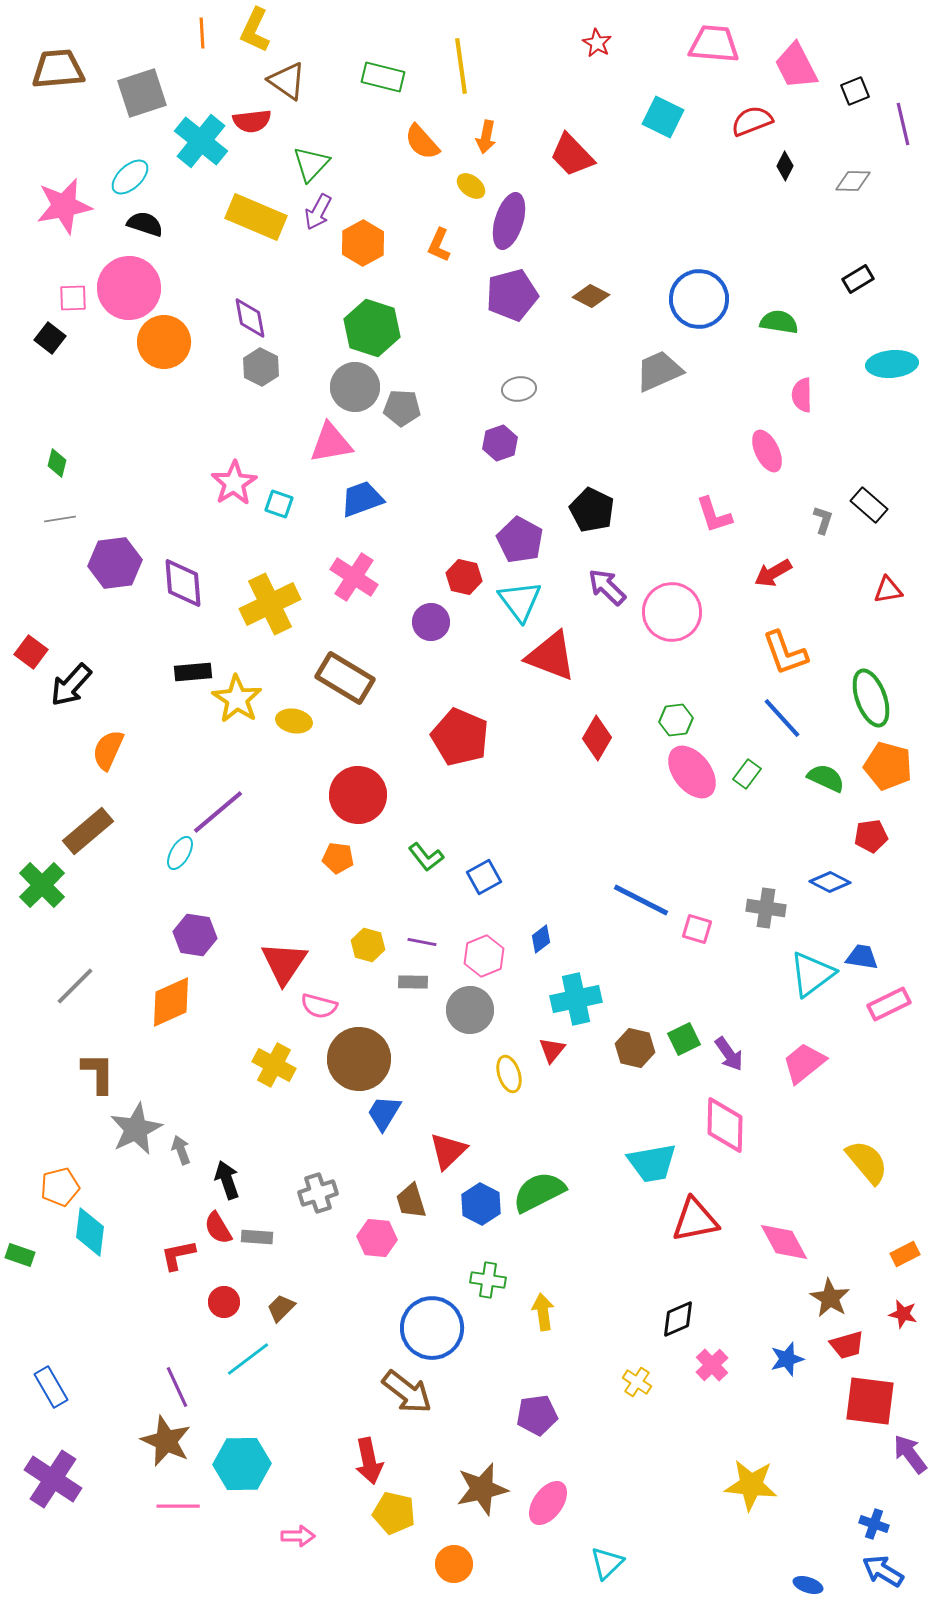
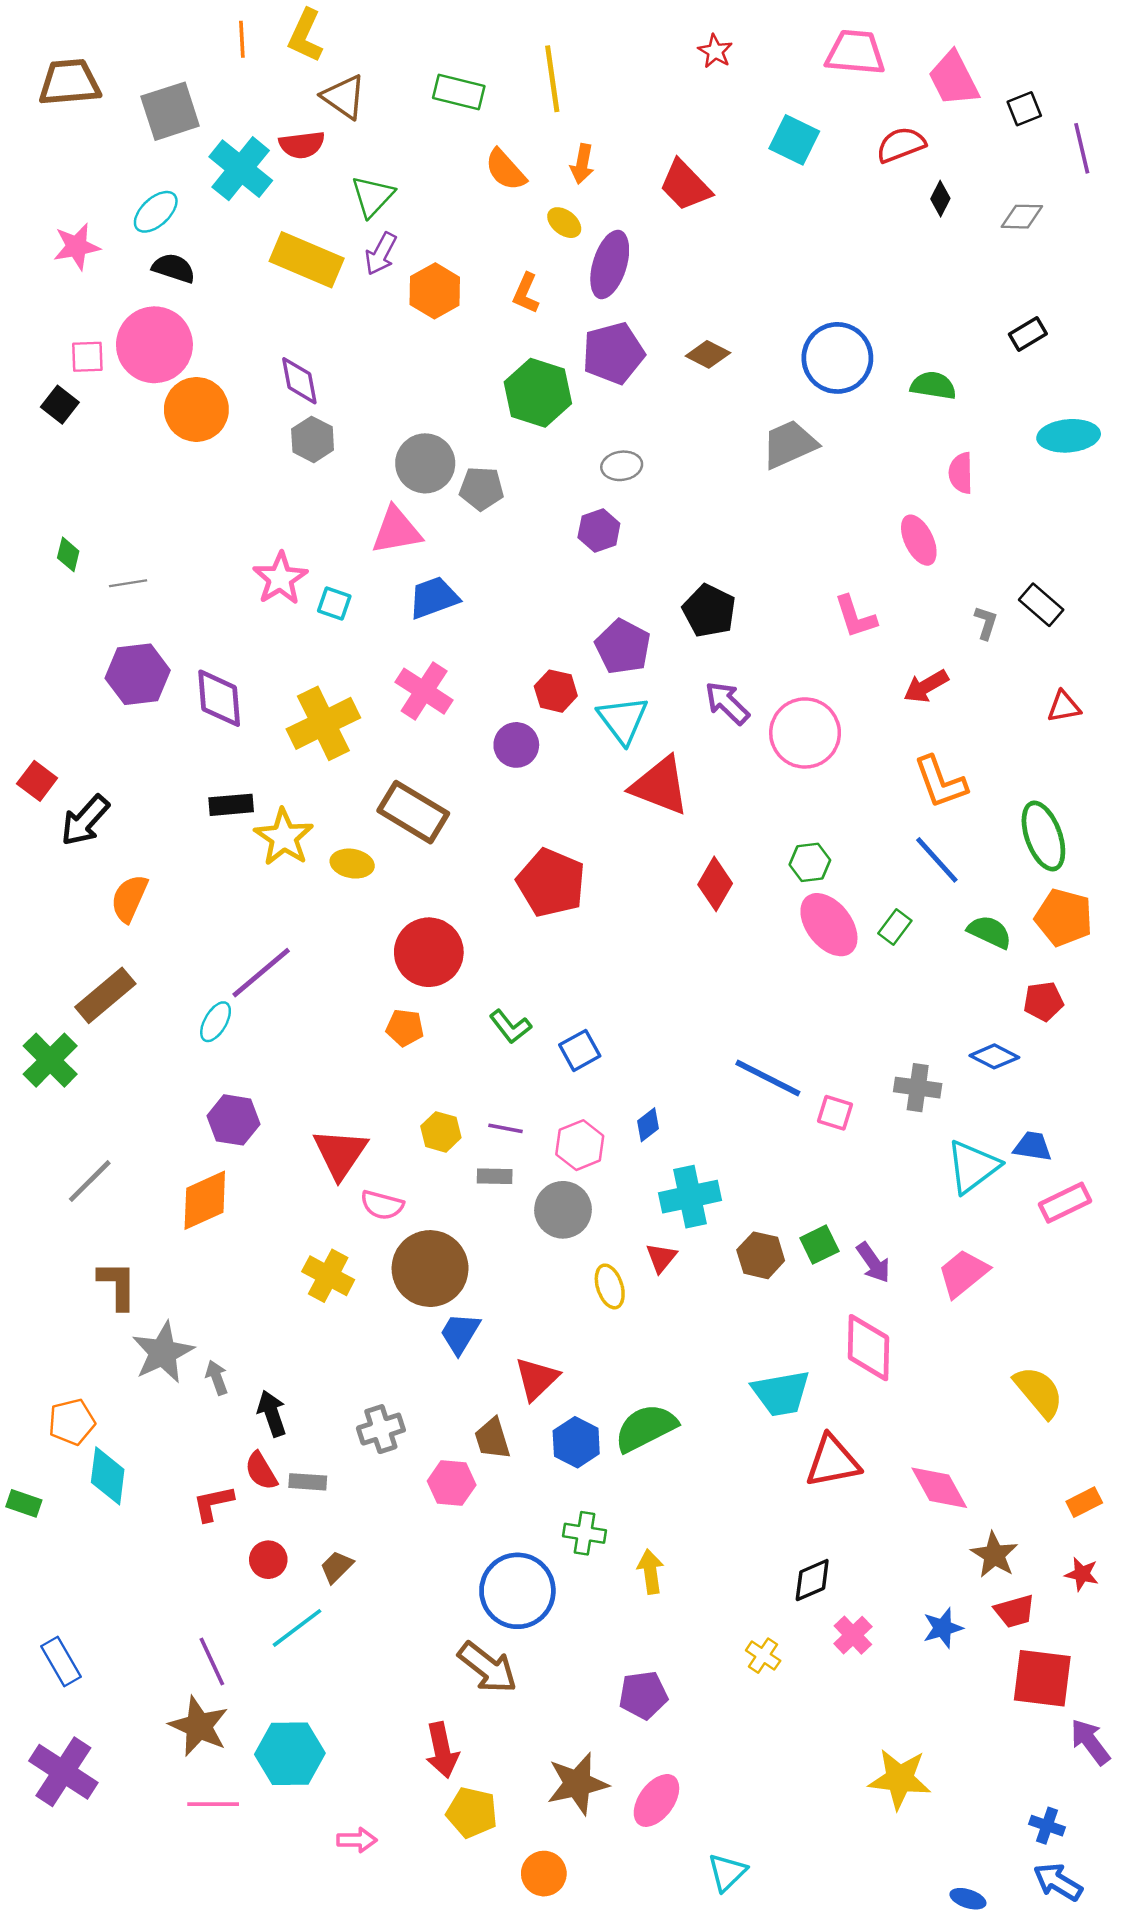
pink star: (64, 206) -> (77, 247), size x0.7
green hexagon: (372, 328) -> (538, 393), moved
gray line: (60, 519) -> (128, 583), moved

